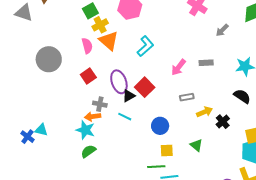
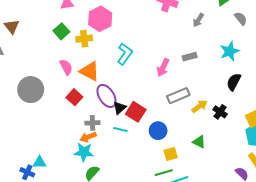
yellow cross: (100, 25) -> (84, 39), moved, turned 35
orange triangle: (109, 41) -> (90, 71), moved
red square: (145, 87) -> (136, 112), moved
black semicircle: (242, 96) -> (234, 82), turned -84
gray rectangle: (187, 97) -> (178, 96), size x1.5

